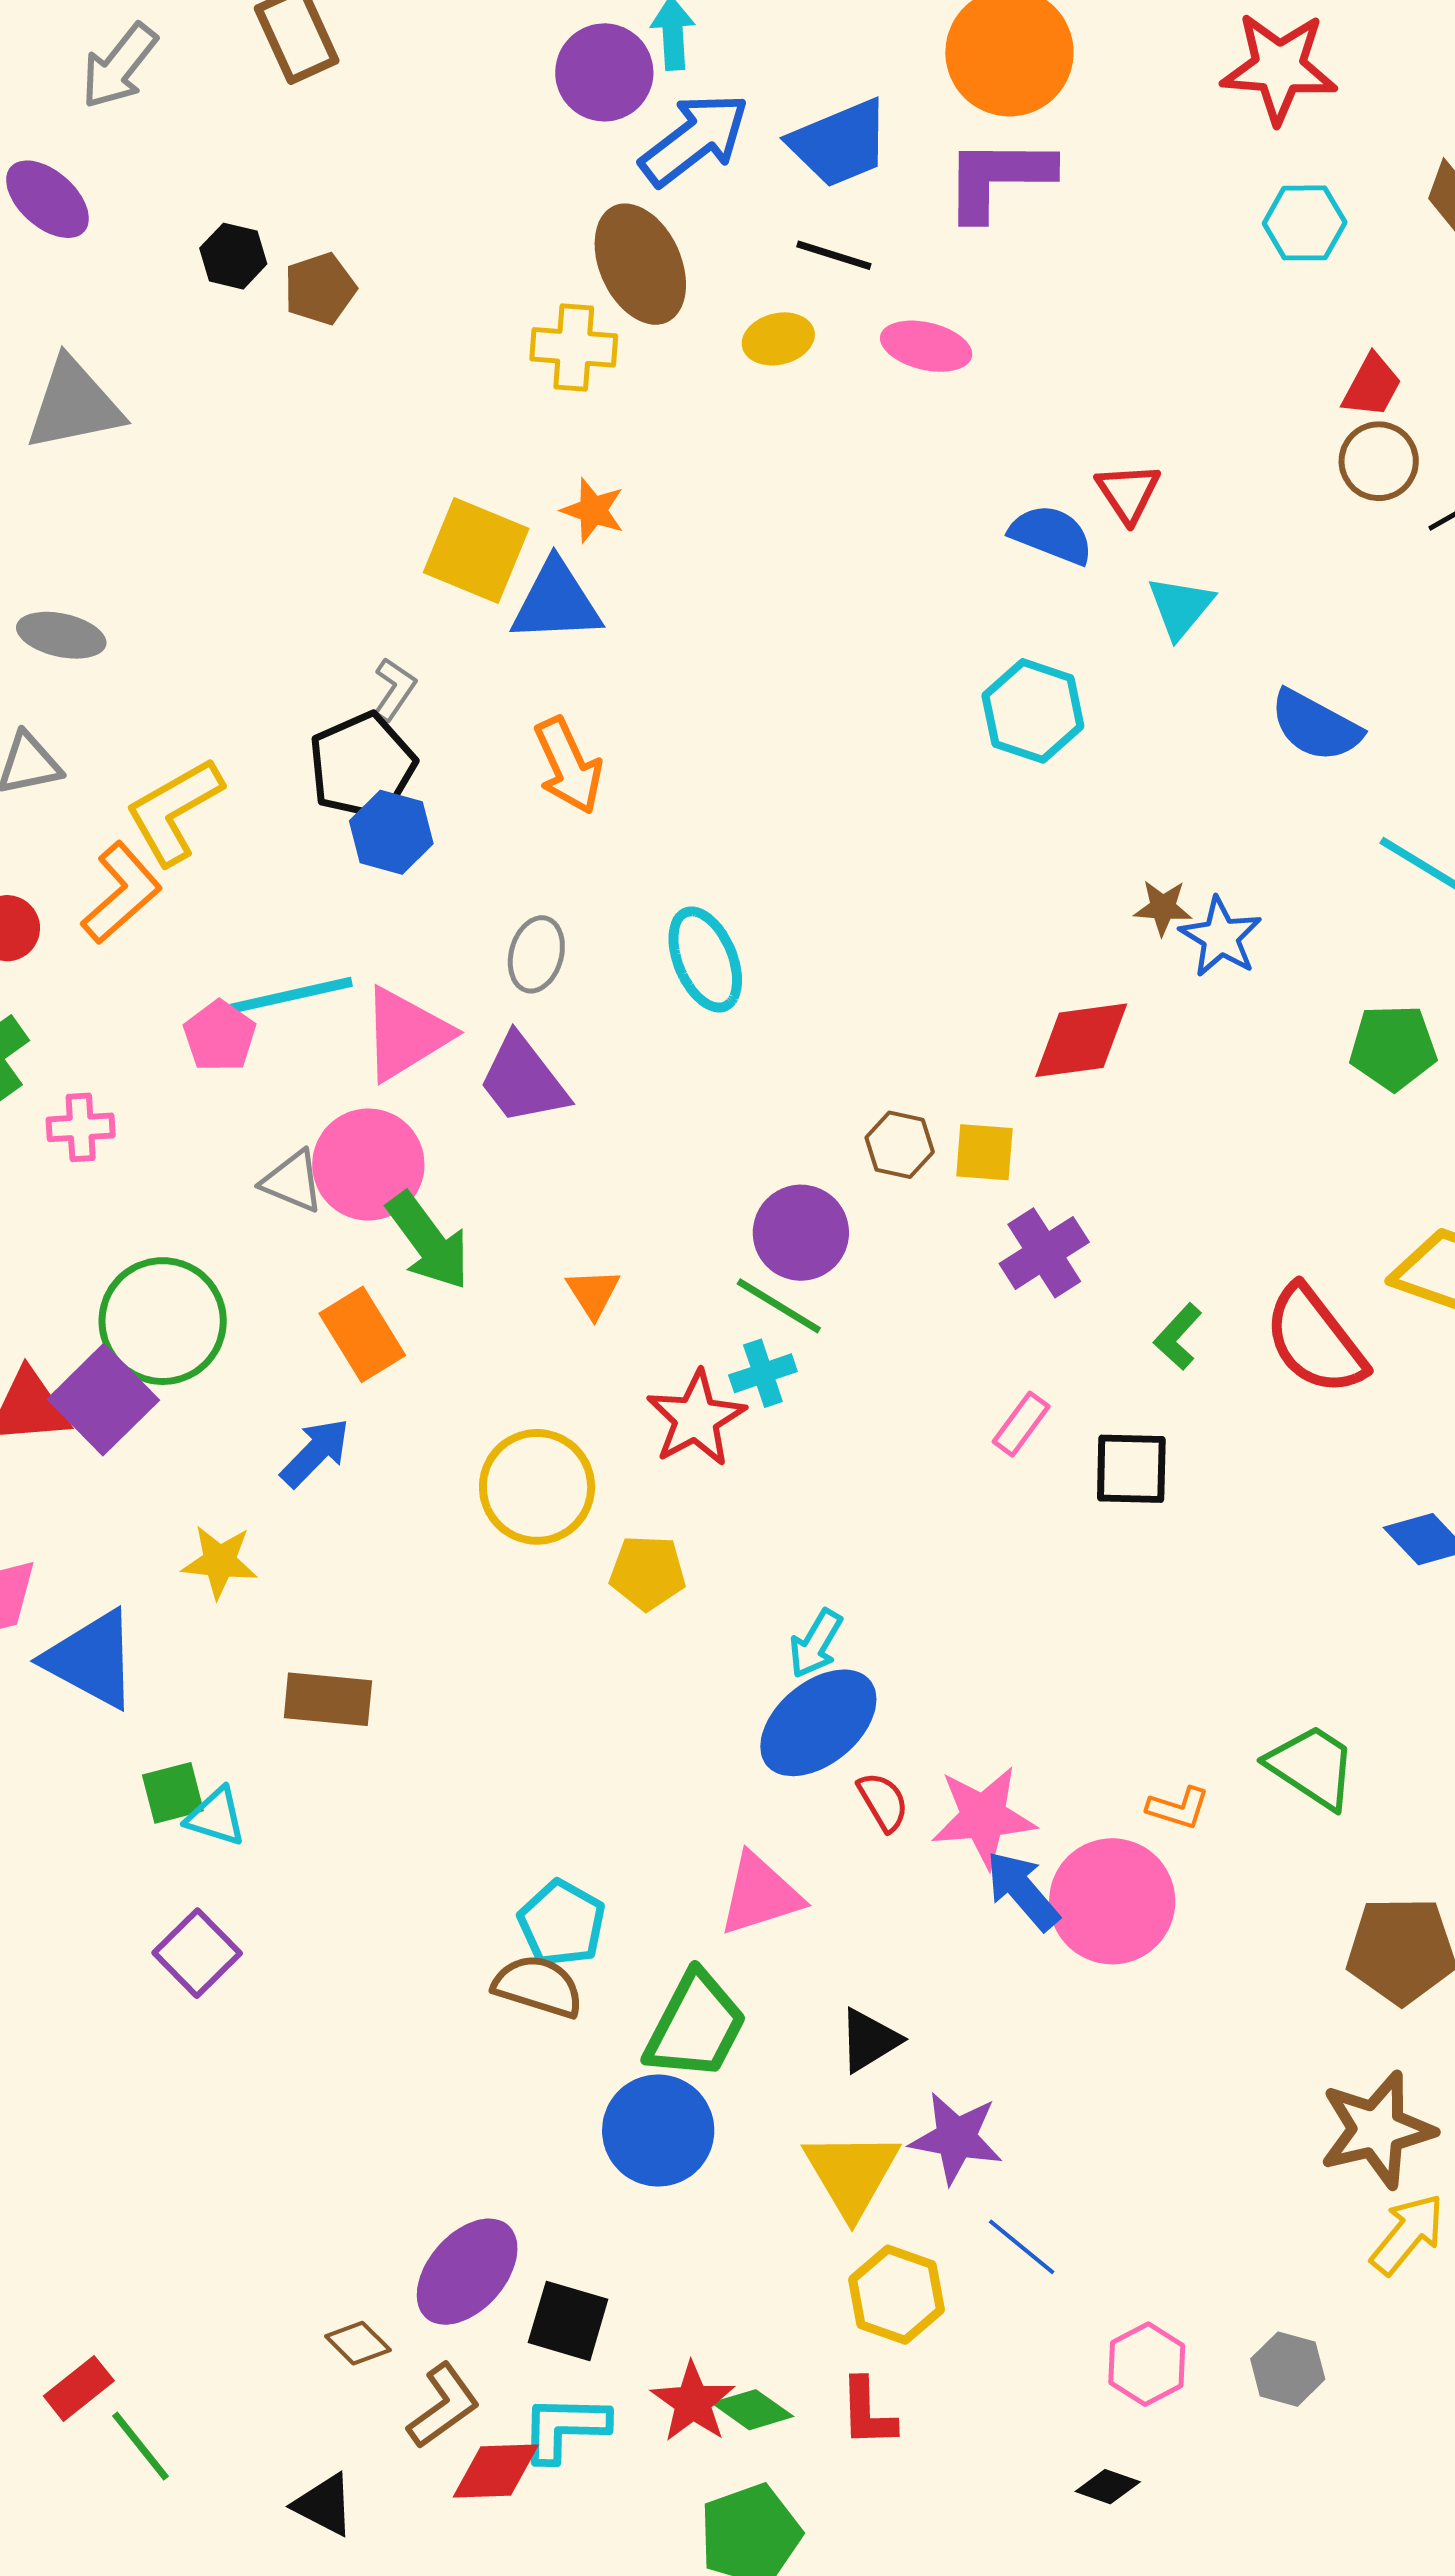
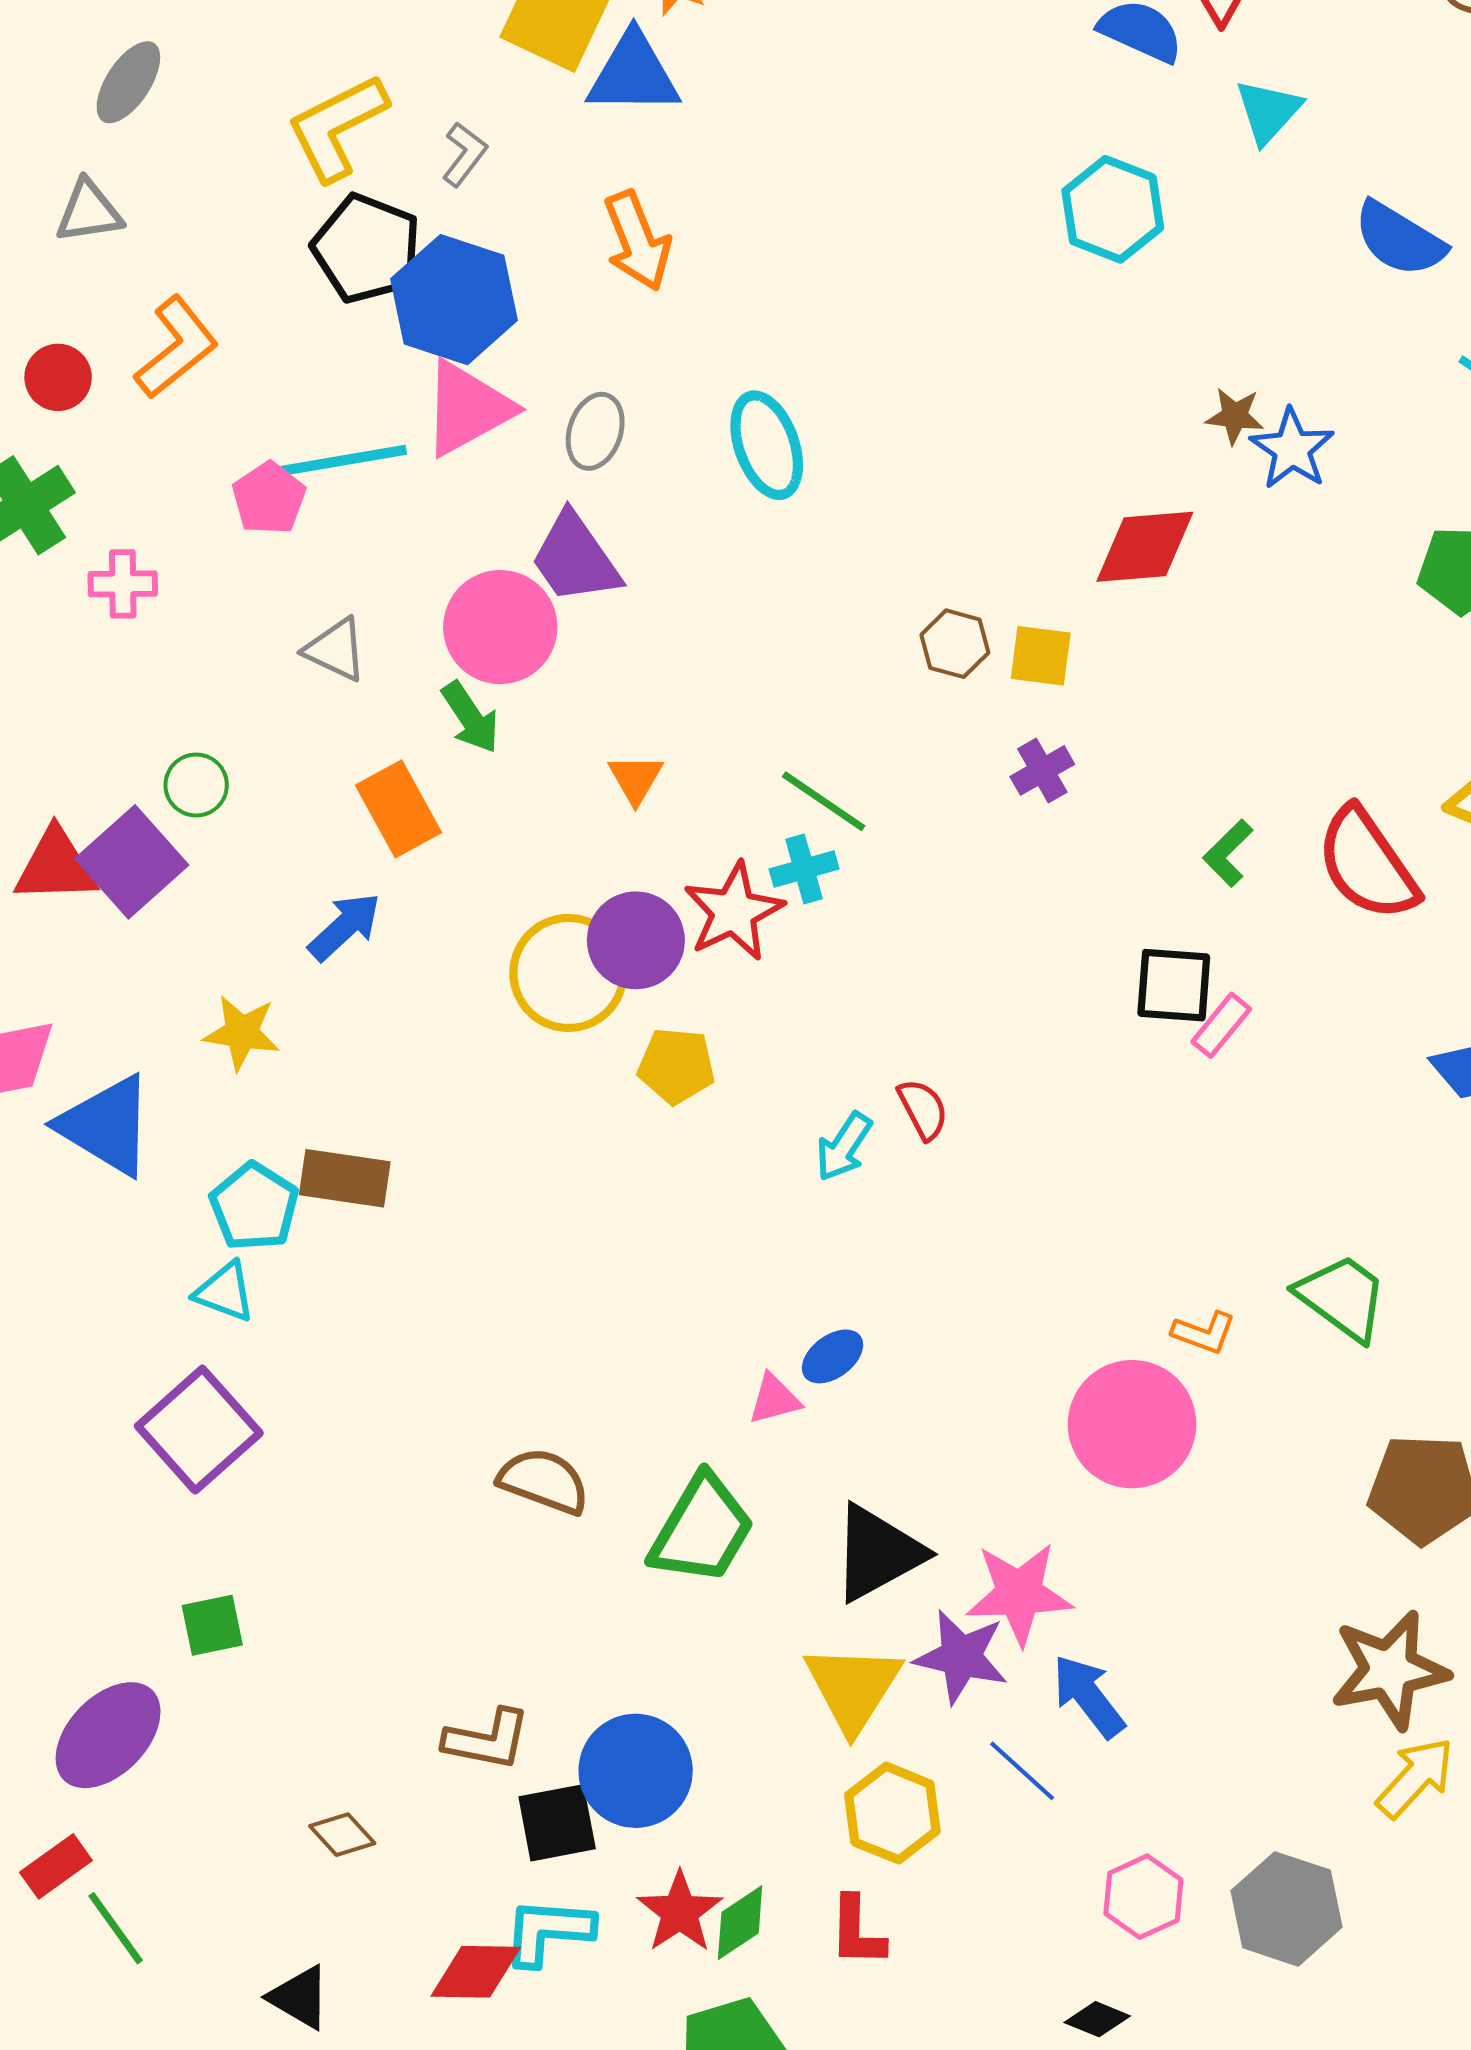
gray ellipse: (61, 635) -> (128, 82), turned -72
black pentagon: (362, 766) -> (367, 249), moved, turned -30
yellow L-shape: (174, 811) -> (337, 127), moved
blue hexagon: (391, 832) -> (454, 300), size x1.5
pink triangle: (406, 1034) -> (467, 408), moved
pink circle: (368, 1165) -> (500, 627), moved
purple circle: (801, 1233) -> (636, 940), moved
green arrow: (428, 1241) -> (470, 717), size x0.7
purple cross: (1044, 1253) -> (1042, 770), moved, size x0.7
green circle: (163, 1321) -> (196, 785), size x0.5
pink rectangle: (1021, 1424) -> (1221, 1025), moved
blue ellipse: (818, 1723) -> (833, 1356), moved, size x0.5
green square: (173, 1793) -> (212, 1625), moved
red semicircle: (883, 1802) -> (923, 1109), moved
pink star: (984, 1817) -> (1019, 1594), moved
blue arrow: (1023, 1891) -> (1088, 1696), moved
pink triangle: (760, 1895) -> (774, 1399), size x0.6
cyan pentagon: (562, 1923) -> (254, 1207), moved
purple square: (197, 1953) -> (199, 1430), size x1.4
black triangle: (869, 2040) -> (878, 1553), size x1.5
blue circle: (658, 2131) -> (636, 1771), moved
purple ellipse: (467, 2272) -> (108, 1735), moved
black square: (568, 2321) -> (557, 1823), turned -30
gray hexagon: (1288, 2369) -> (1287, 1909), size x1.5
brown L-shape: (443, 2406) -> (487, 1740), moved, turned 44
green diamond: (753, 2410) -> (740, 1923), turned -72

